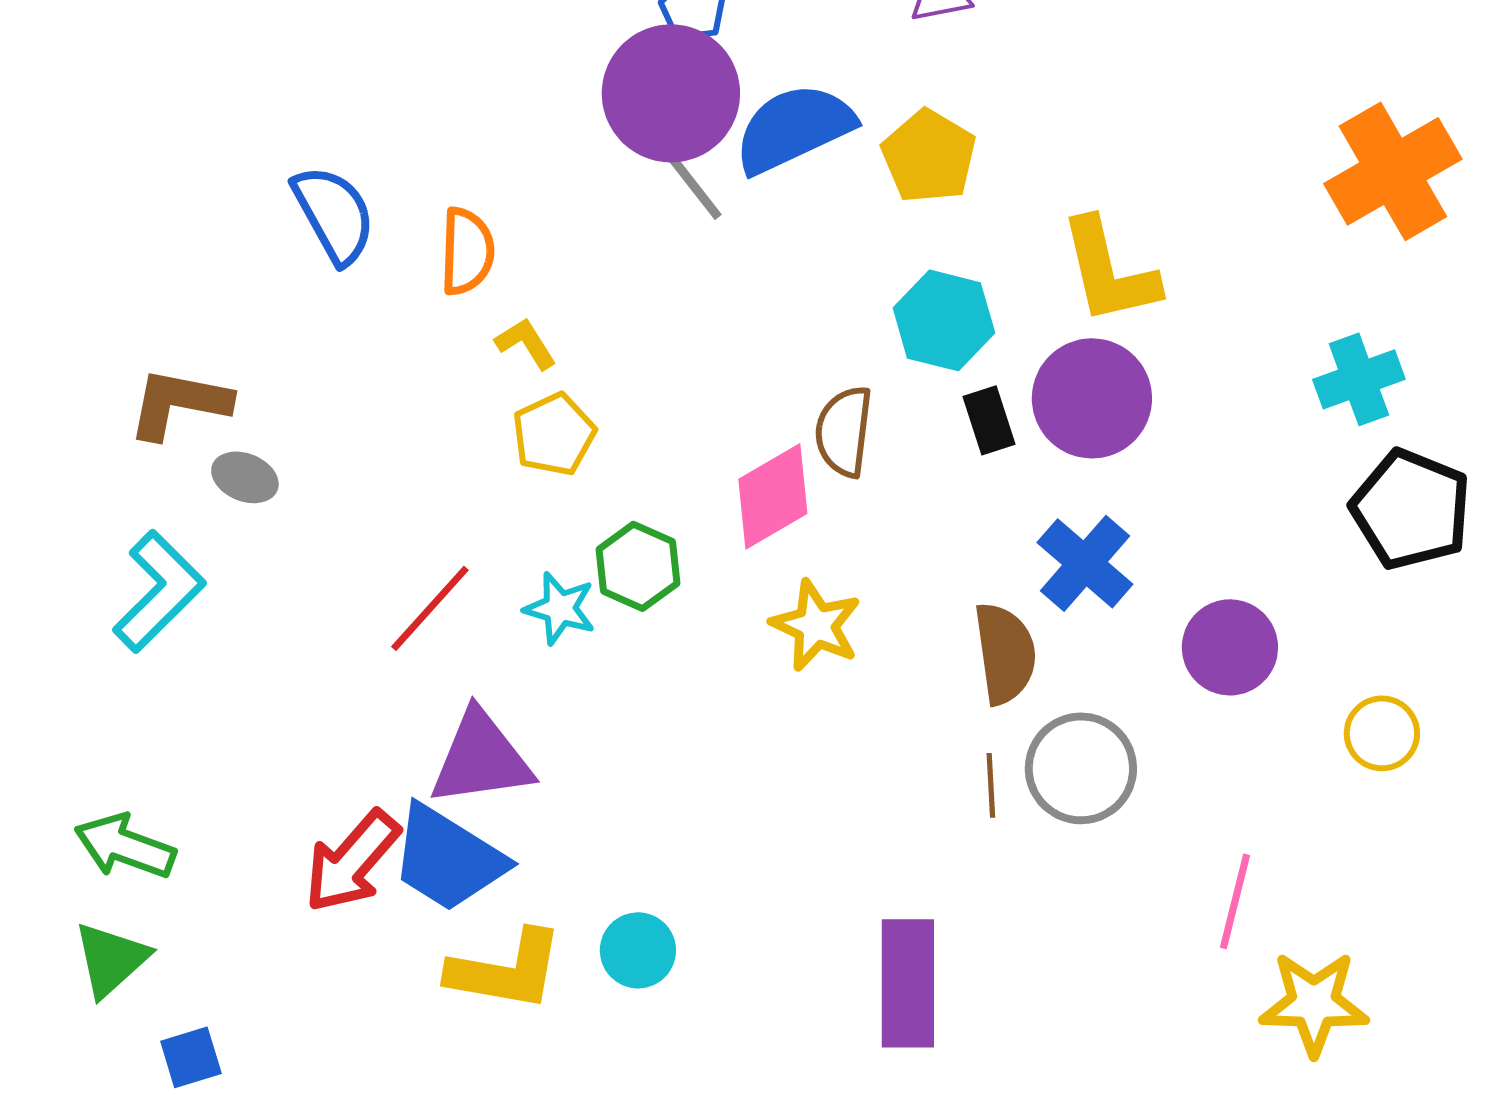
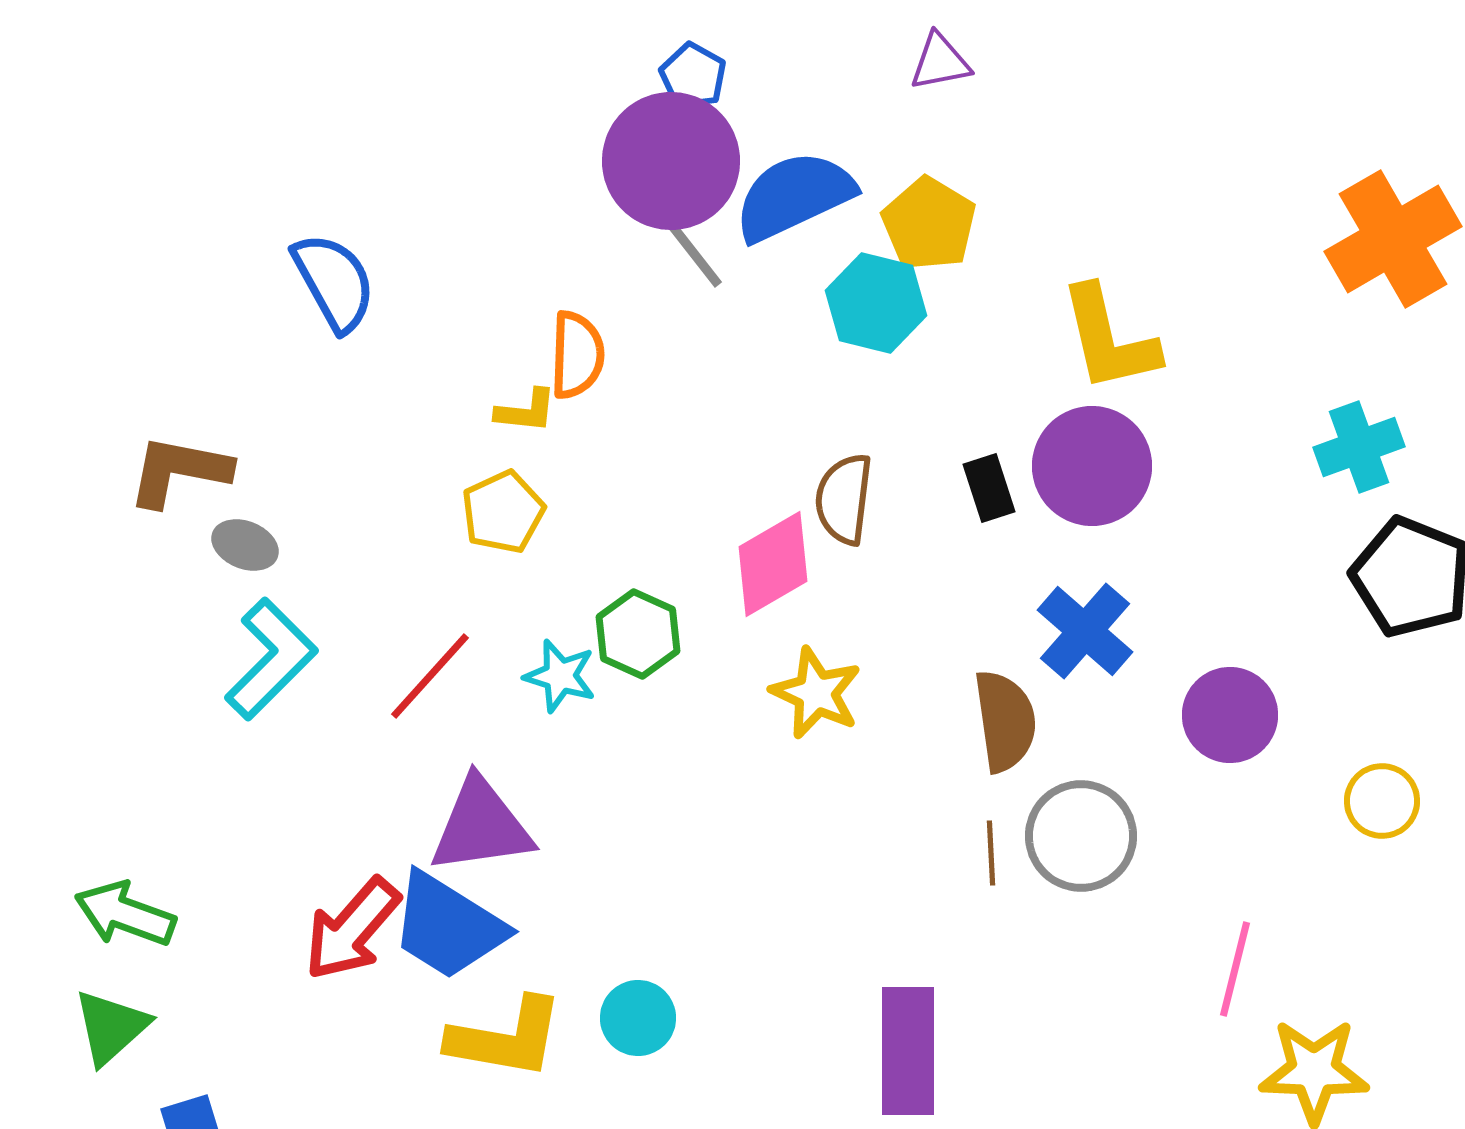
orange semicircle: (467, 251) -> (577, 355), moved
cyan hexagon: (944, 320) -> (876, 303), moved
yellow L-shape: (526, 343) -> (526, 411), turned 128
yellow pentagon: (554, 434) -> (503, 512), moved
cyan L-shape: (159, 591) -> (271, 659), moved

